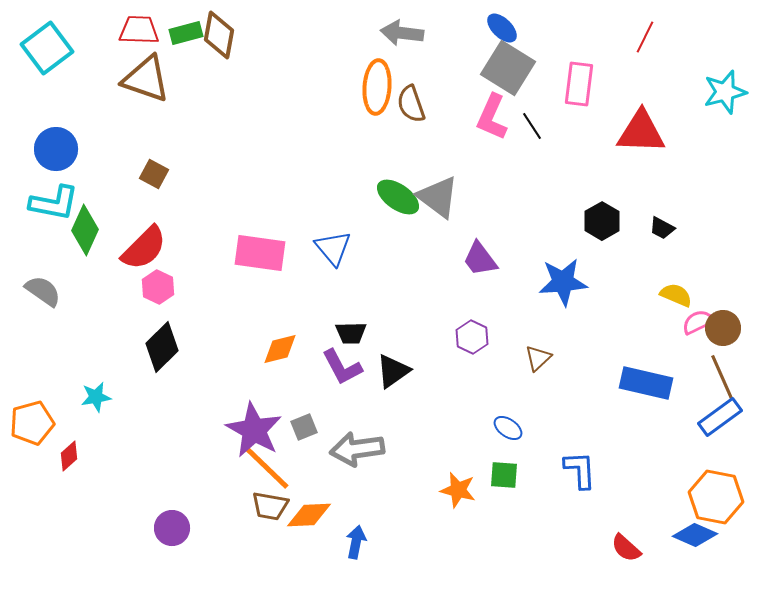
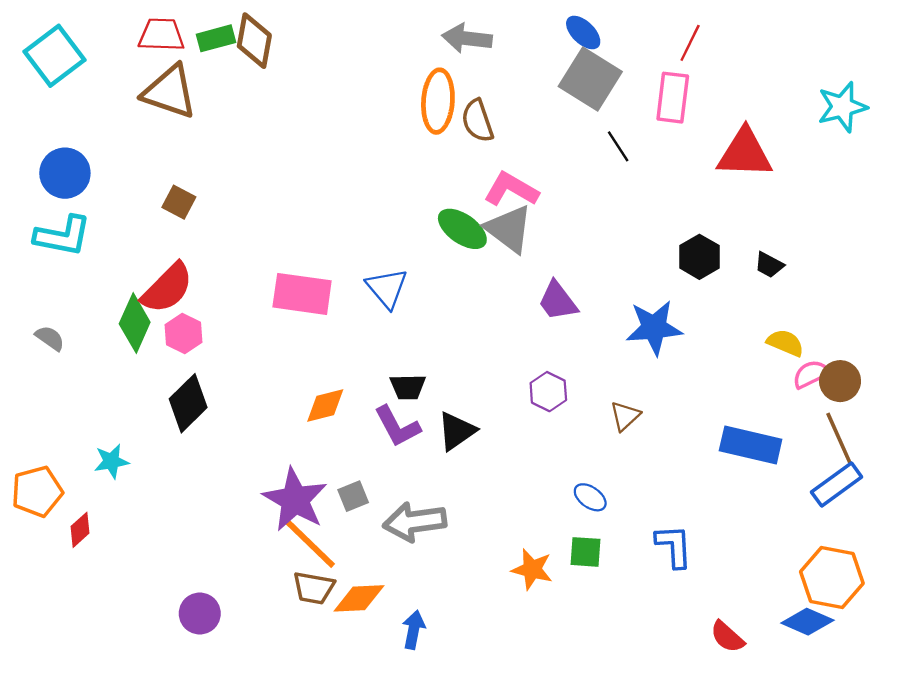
red line: (645, 37) -> (690, 43), moved
pink L-shape: (492, 117) -> (511, 189), moved, turned 96
green diamond: (85, 230) -> (135, 323), moved
gray semicircle: (43, 291) -> (50, 338), size x0.7

